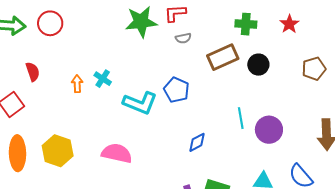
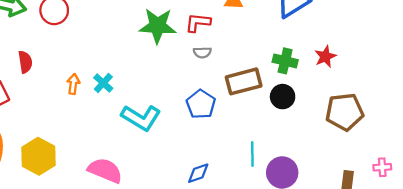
green cross: (246, 24) -> (285, 61), moved
brown pentagon: (314, 69) -> (345, 112), size x1.4
blue pentagon: (176, 90) -> (201, 104), moved

